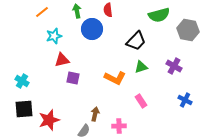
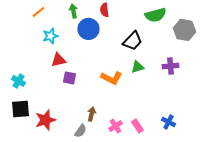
purple cross: (174, 66) -> (170, 66), turned -35
blue cross: (185, 100) -> (168, 122), moved
pink rectangle: (141, 101) -> (137, 126), moved
pink cross: (119, 126) -> (115, 126), turned -32

